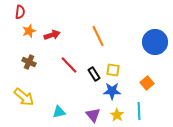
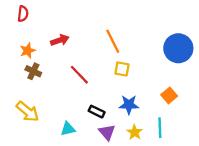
orange star: (29, 31) -> (28, 51), moved
yellow square: (113, 70) -> (122, 69), moved
black rectangle: (94, 74) -> (97, 112), moved, turned -32

